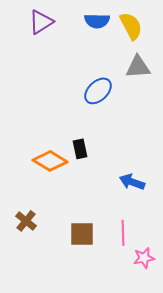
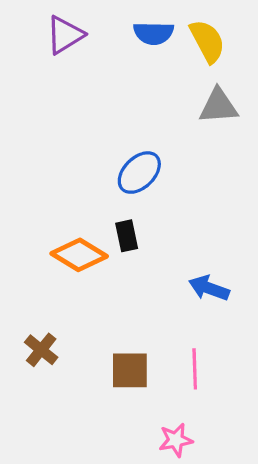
blue ellipse: (98, 91) -> (139, 173), moved
pink star: (144, 258) -> (176, 440), moved

